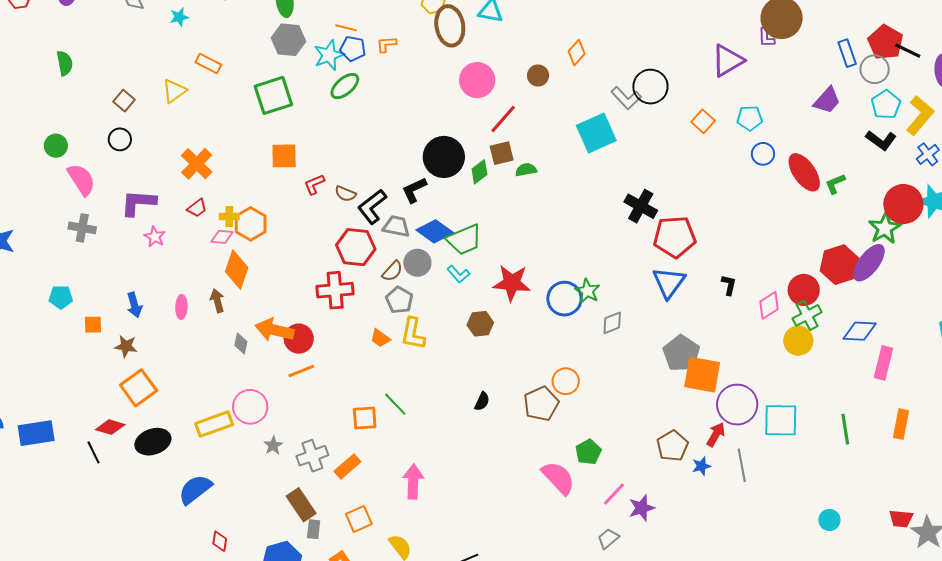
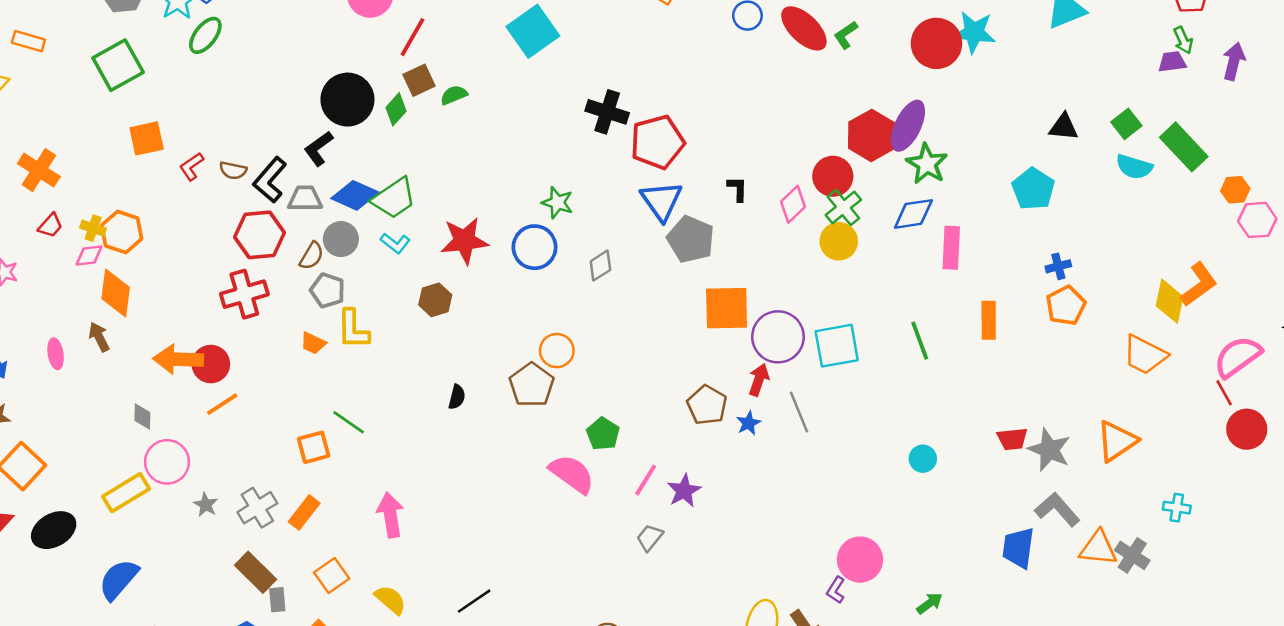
yellow cross: (229, 216) -> (93, 228), turned 30
green star: (885, 228) -> (927, 164), moved
green star: (587, 291) -> (557, 203), moved
gray diamond: (241, 343) -> (142, 417), moved
gray pentagon: (681, 353) -> (691, 239), moved

